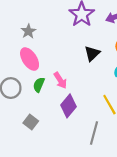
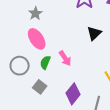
purple diamond: (68, 106) -> (73, 94), moved
gray square: (31, 122) -> (40, 87), moved

